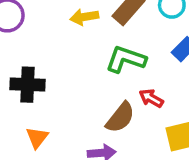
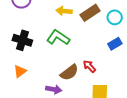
green L-shape: (126, 59) -> (58, 37), moved

